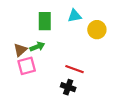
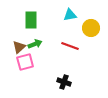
green rectangle: (45, 21) -> (31, 20), moved
red line: (75, 69) -> (70, 46), moved

